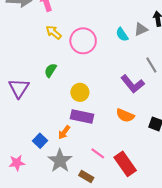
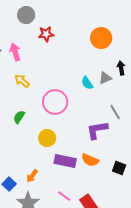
pink circle: (83, 41) -> (55, 102), moved
purple L-shape: (132, 84) -> (97, 130), turned 120
purple rectangle: (82, 117) -> (65, 161), moved

